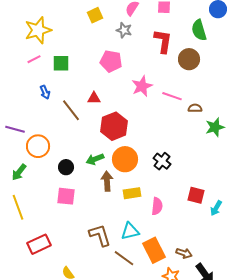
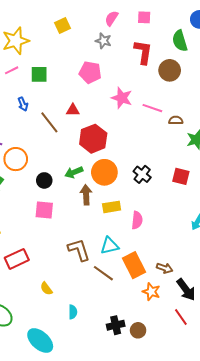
yellow square: (95, 15) -> (63, 25), moved
pink star: (142, 86) -> (122, 98), turned -30
red square: (196, 195) -> (181, 176), moved

